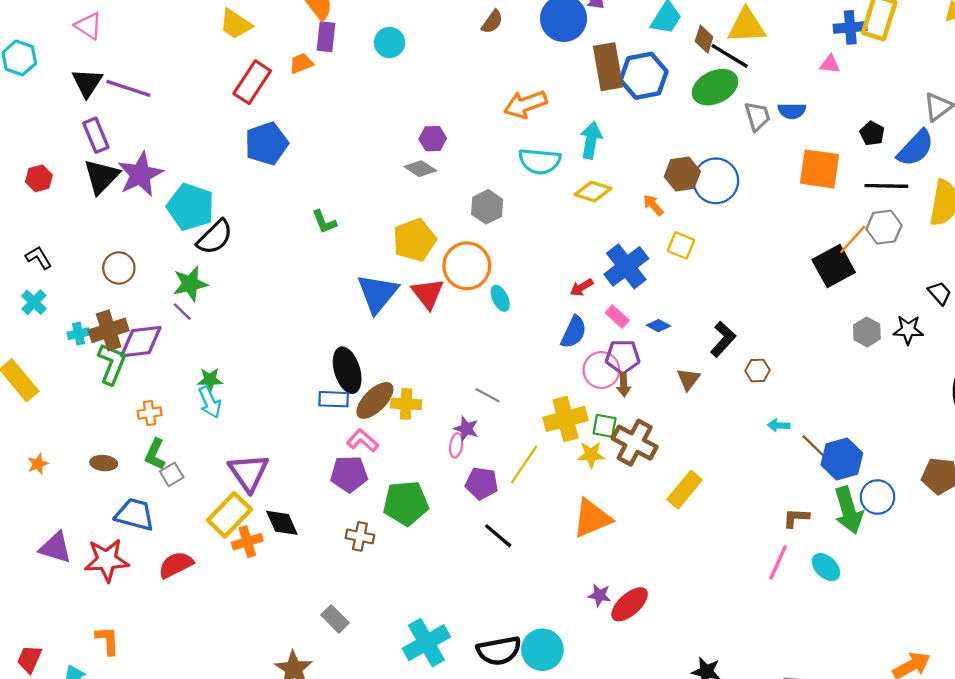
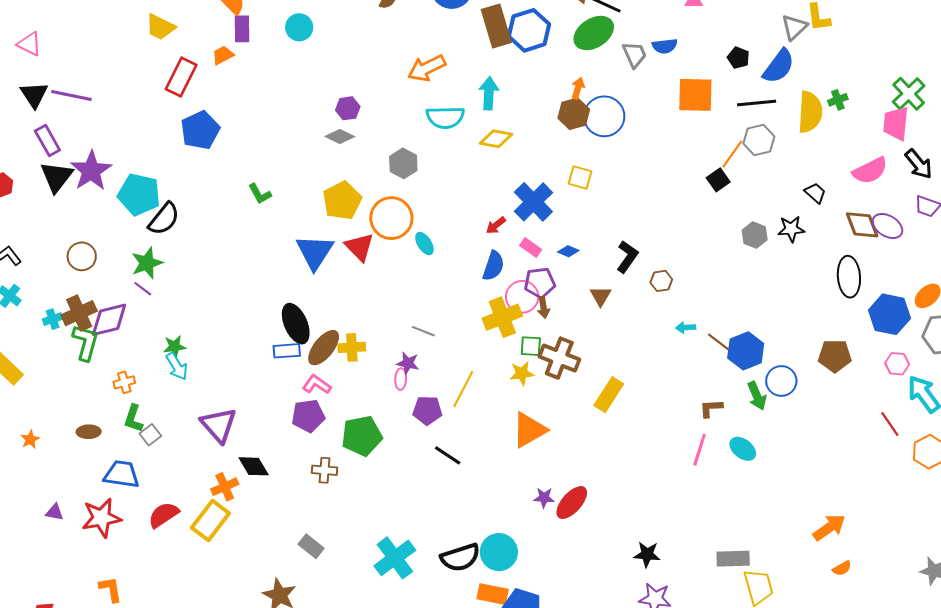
orange arrow: (653, 205) -> (578, 88), moved, turned 65
black square: (834, 266) -> (718, 180), size x0.6
yellow cross: (566, 419) -> (502, 317), moved
green arrow: (848, 510) -> (757, 396), size x0.7
yellow rectangle: (230, 515) -> (210, 521), moved
purple triangle: (55, 548) -> (54, 512), size x0.6

